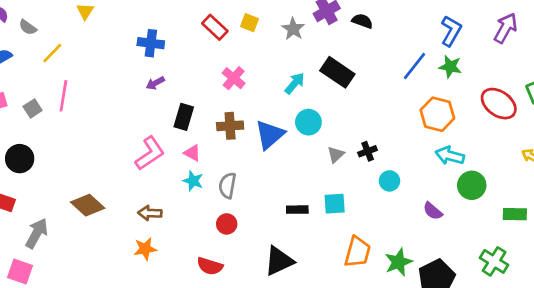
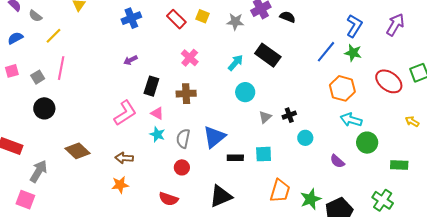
gray star: (293, 29) -> (235, 22), turned -30
blue cross: (151, 43) -> (131, 18), moved, turned -30
blue triangle: (270, 135) -> (214, 137), moved
black circle: (20, 159) -> (44, 108), moved

